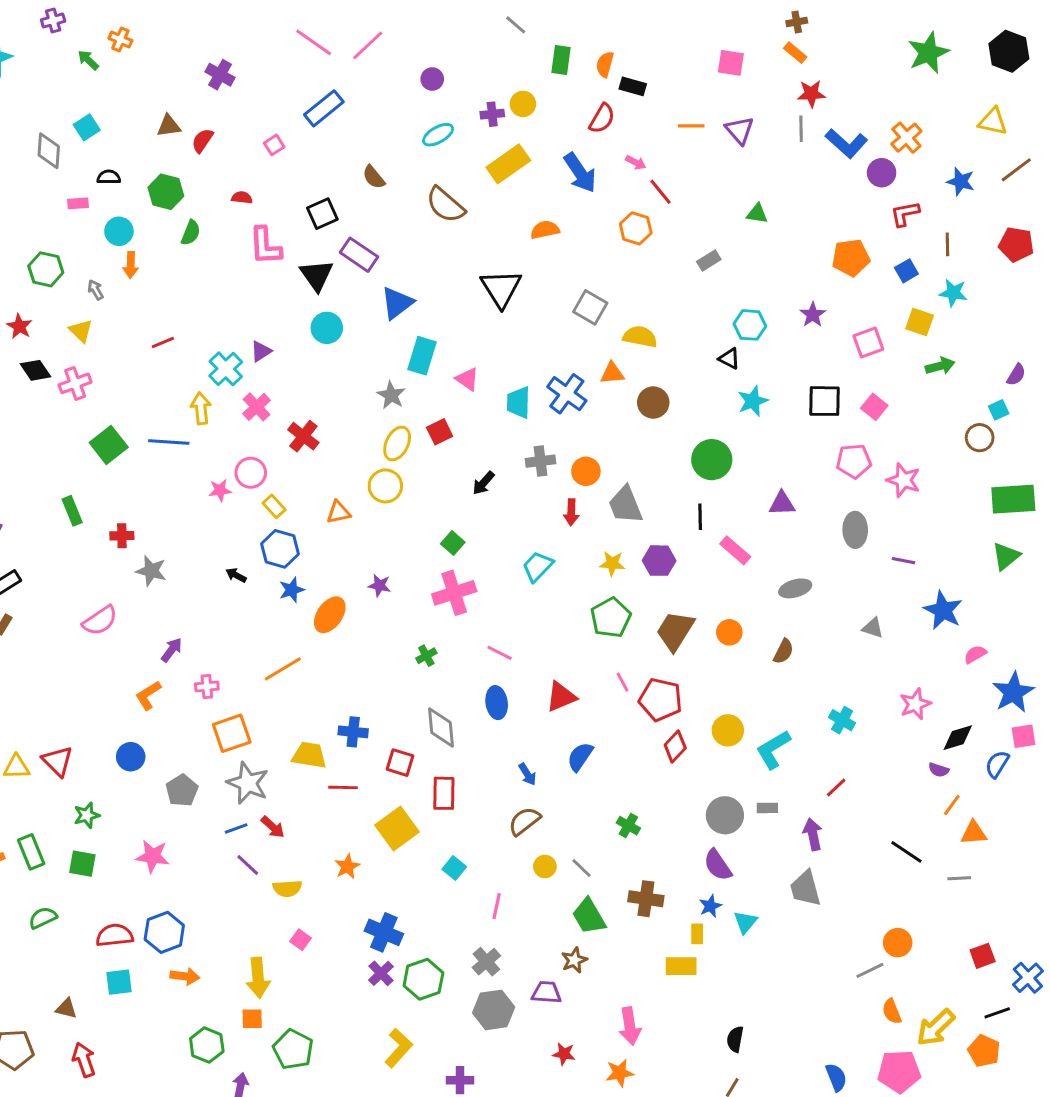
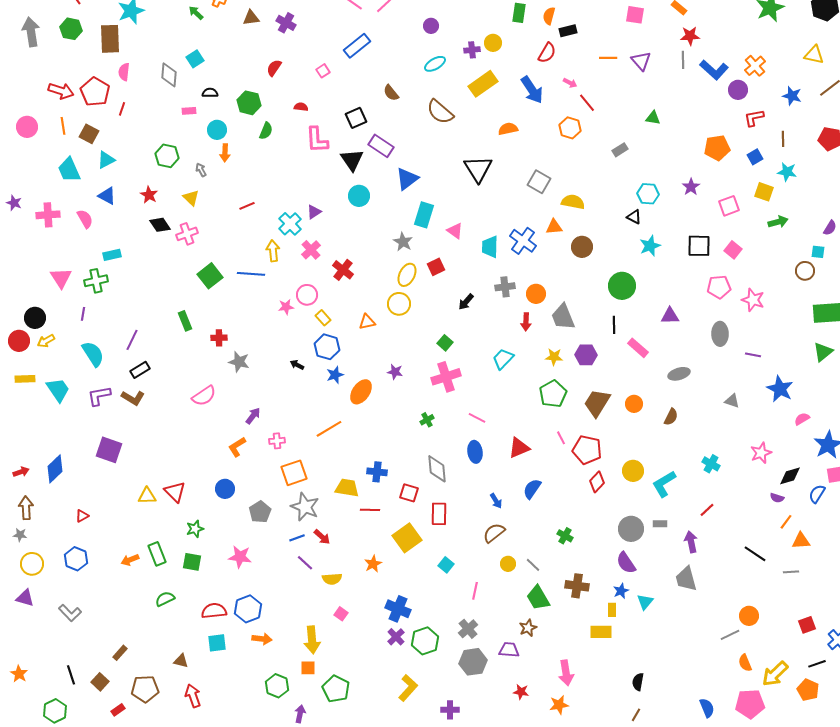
black rectangle: (633, 86) -> (568, 31), turned -30
brown triangle: (169, 126) -> (251, 18), moved
cyan square: (999, 410) -> (818, 252), turned 32

